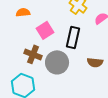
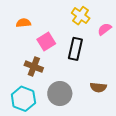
gray circle: (57, 62) -> (60, 94), moved
brown semicircle: (95, 62) -> (98, 87), moved

